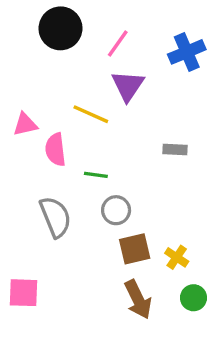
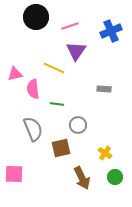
pink line: (118, 44) -> (70, 26), turned 36
gray circle: (116, 210) -> (78, 125), moved
brown square: (135, 249) -> (61, 148), moved

